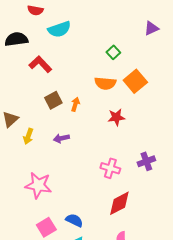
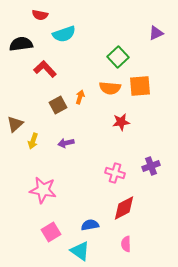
green square: (113, 52) -> (118, 57), size x1.5
orange square: (135, 81) -> (140, 86), turned 35
orange arrow: (75, 104) -> (80, 97), moved
blue semicircle: (74, 220) -> (90, 225), moved, turned -36

